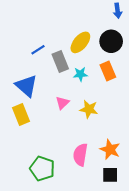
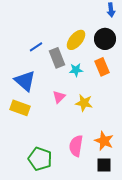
yellow rectangle: (21, 114) -> (20, 108), turned -48

